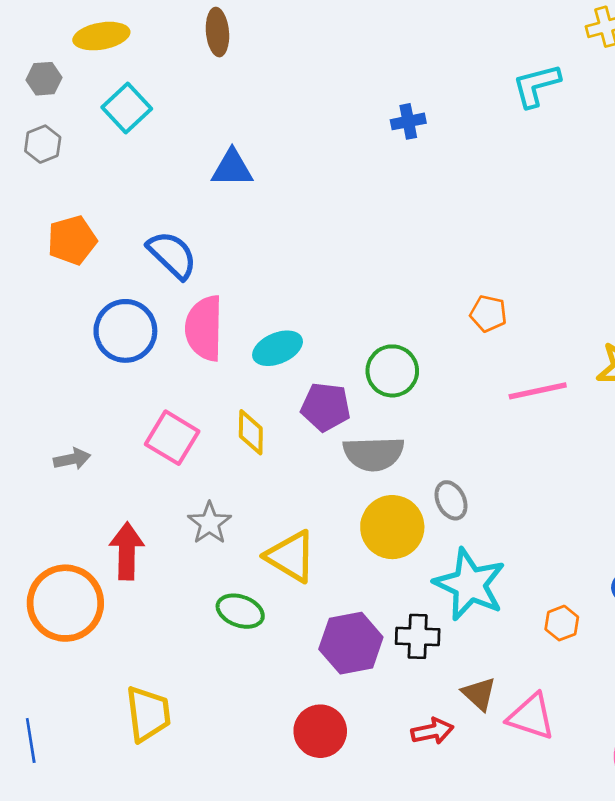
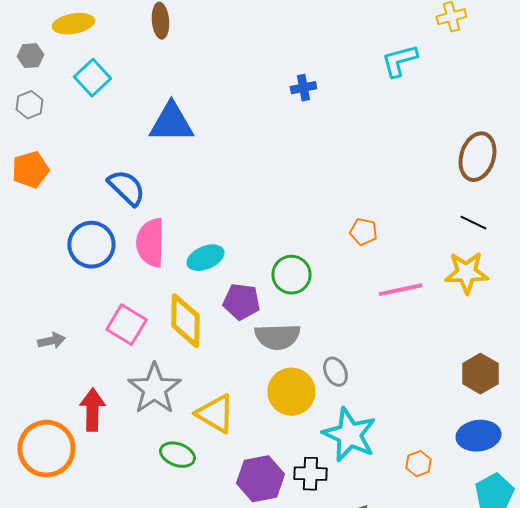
blue triangle: (232, 168) -> (171, 123), size x1.4
orange pentagon: (72, 240) -> (30, 170), moved
yellow diamond: (251, 432) -> (185, 321), size x1.6
gray star: (209, 523) -> (154, 389), size x1.6

